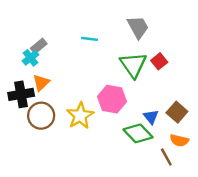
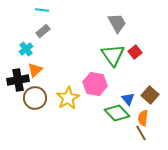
cyan line: (90, 39) -> (42, 10), moved
gray rectangle: (39, 46) -> (43, 31), moved
orange semicircle: (179, 140) -> (143, 118), moved, turned 84

